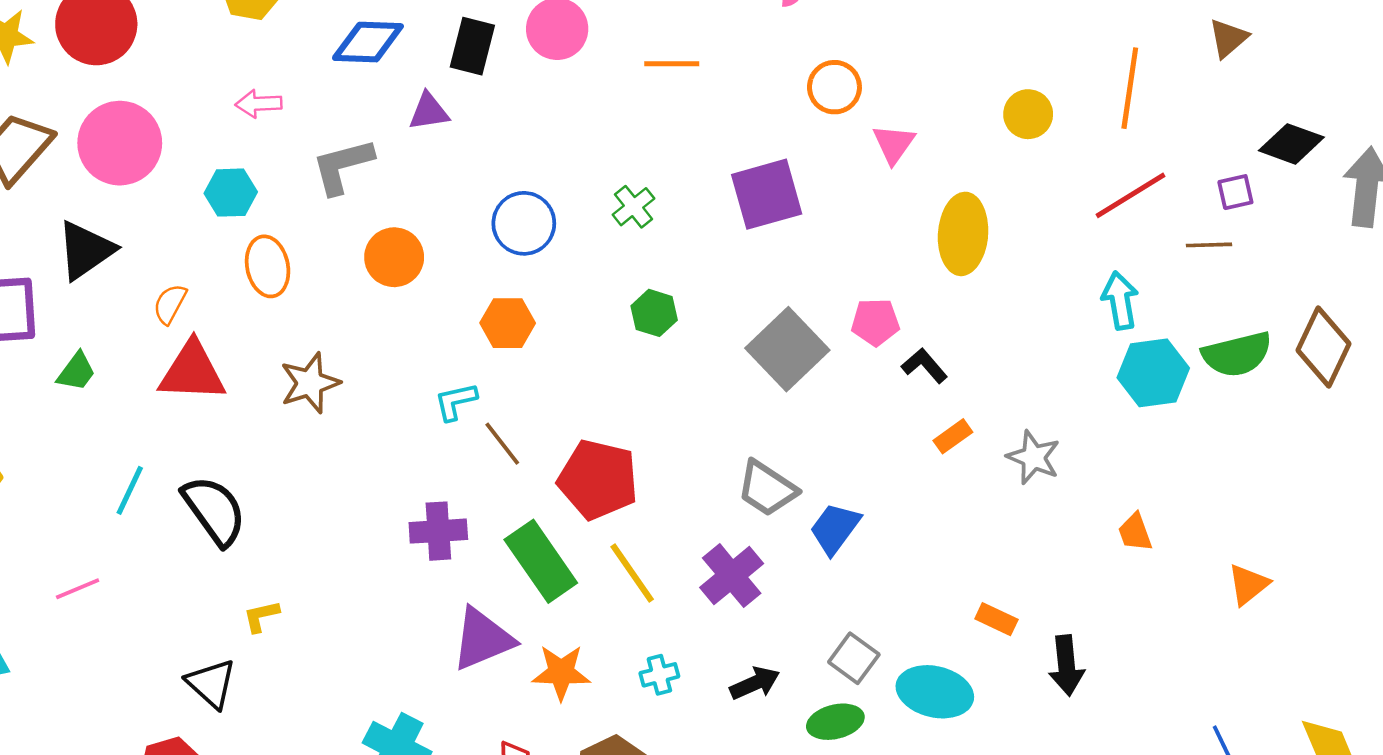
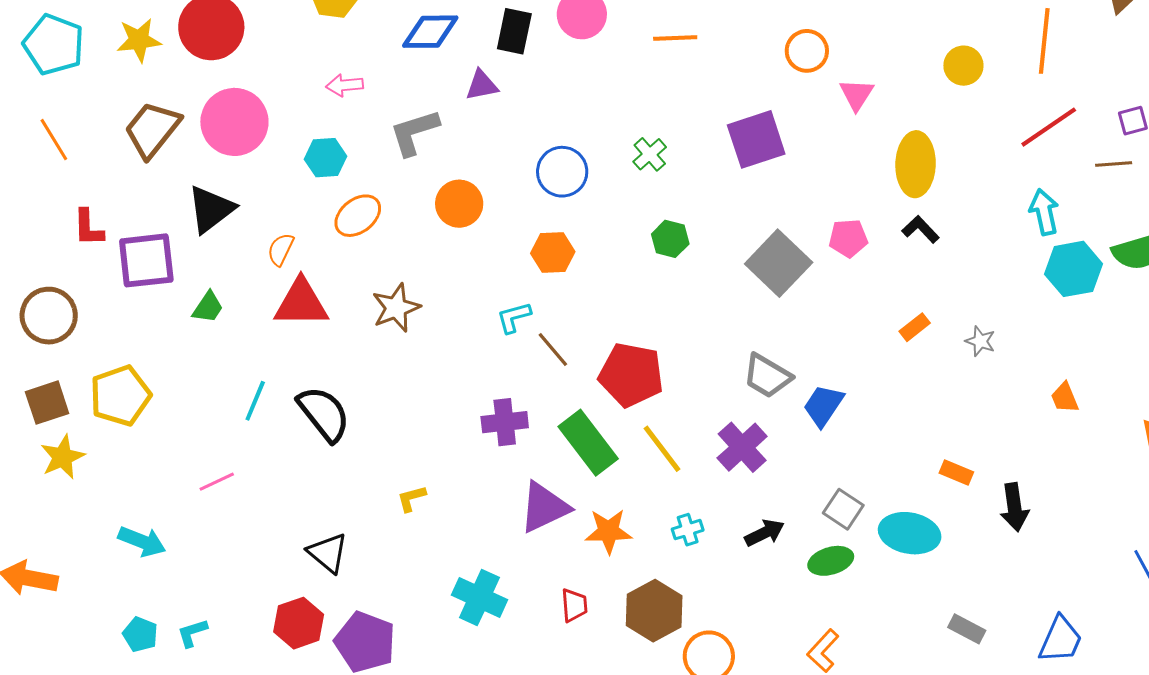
orange ellipse: (268, 266) -> (358, 216), turned 66
black L-shape: (924, 366) -> (921, 229), moved
gray star: (1033, 457) -> (980, 341), size x0.7
yellow L-shape: (261, 616) -> (411, 498), moved

